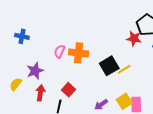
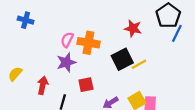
red star: (134, 38) -> (133, 28), moved
purple star: (35, 71) -> (66, 62), moved
red square: (68, 90) -> (86, 85), moved, turned 32

